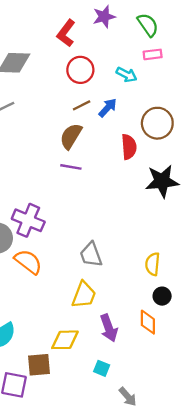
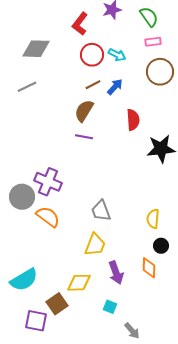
cyan arrow: (127, 75) -> (117, 55), moved
brown circle: (157, 123) -> (160, 72), moved
brown square: (39, 365) -> (57, 304), turned -30

